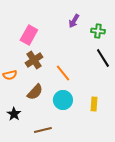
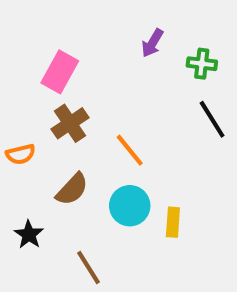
yellow rectangle: (94, 104) -> (173, 222), moved
brown line: (43, 130) -> (89, 267), turned 72

